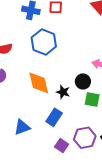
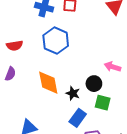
blue rectangle: (54, 117) -> (78, 118), moved

